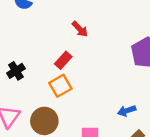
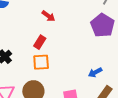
orange square: (60, 86) -> (41, 62), turned 36

